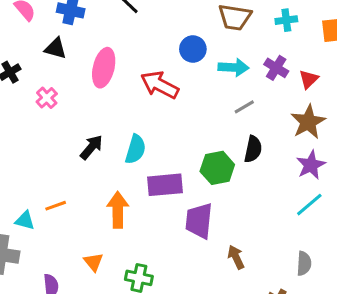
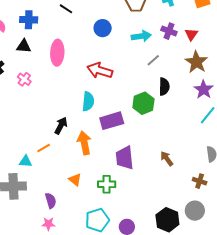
blue circle: (193, 49) -> (103, 28), moved
red arrow: (160, 85) -> (100, 70), moved
black arrow: (91, 147) -> (61, 126), moved
purple trapezoid: (199, 221) -> (125, 158), moved

